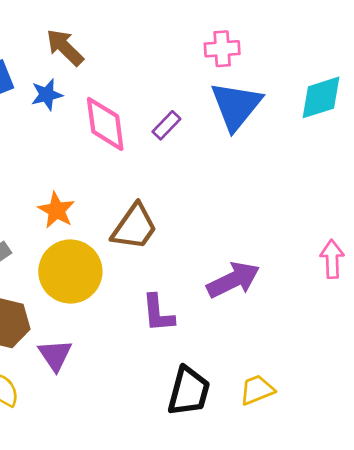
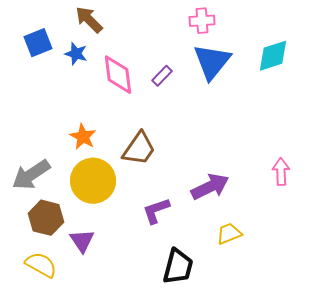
blue star: (47, 95) -> (76, 54), turned 30
purple L-shape: (158, 313) -> (156, 211), turned 76
yellow trapezoid: (257, 390) -> (229, 234), moved

